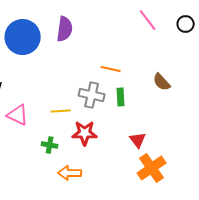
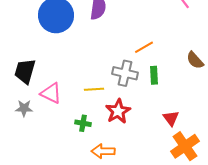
orange line: (111, 69) -> (144, 47), turned -42
red star: (85, 133) -> (118, 111), turned -30

